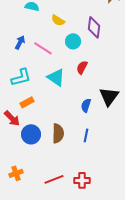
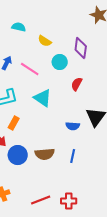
red semicircle: (82, 67) -> (77, 84), moved
orange rectangle: (27, 102) -> (14, 123), turned -32
blue semicircle: (86, 105) -> (73, 126), turned -104
brown semicircle: (58, 133) -> (45, 154), turned 84

